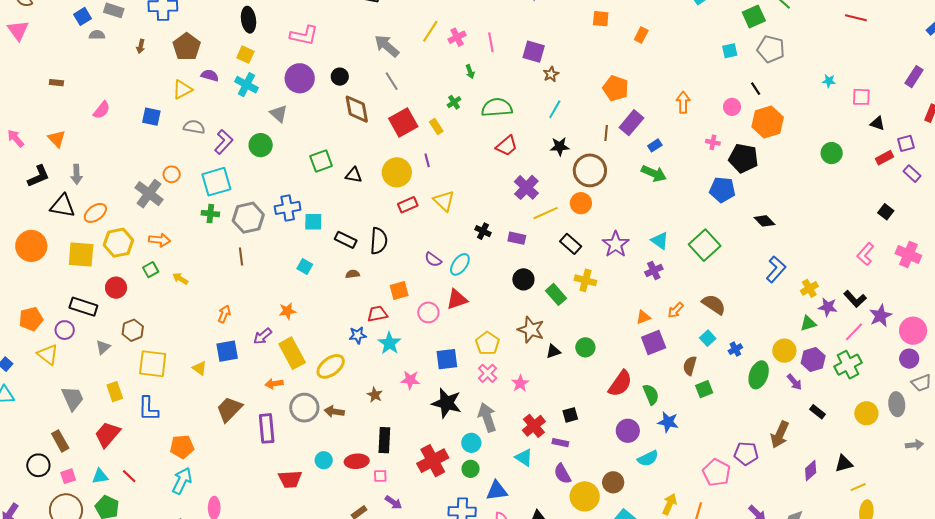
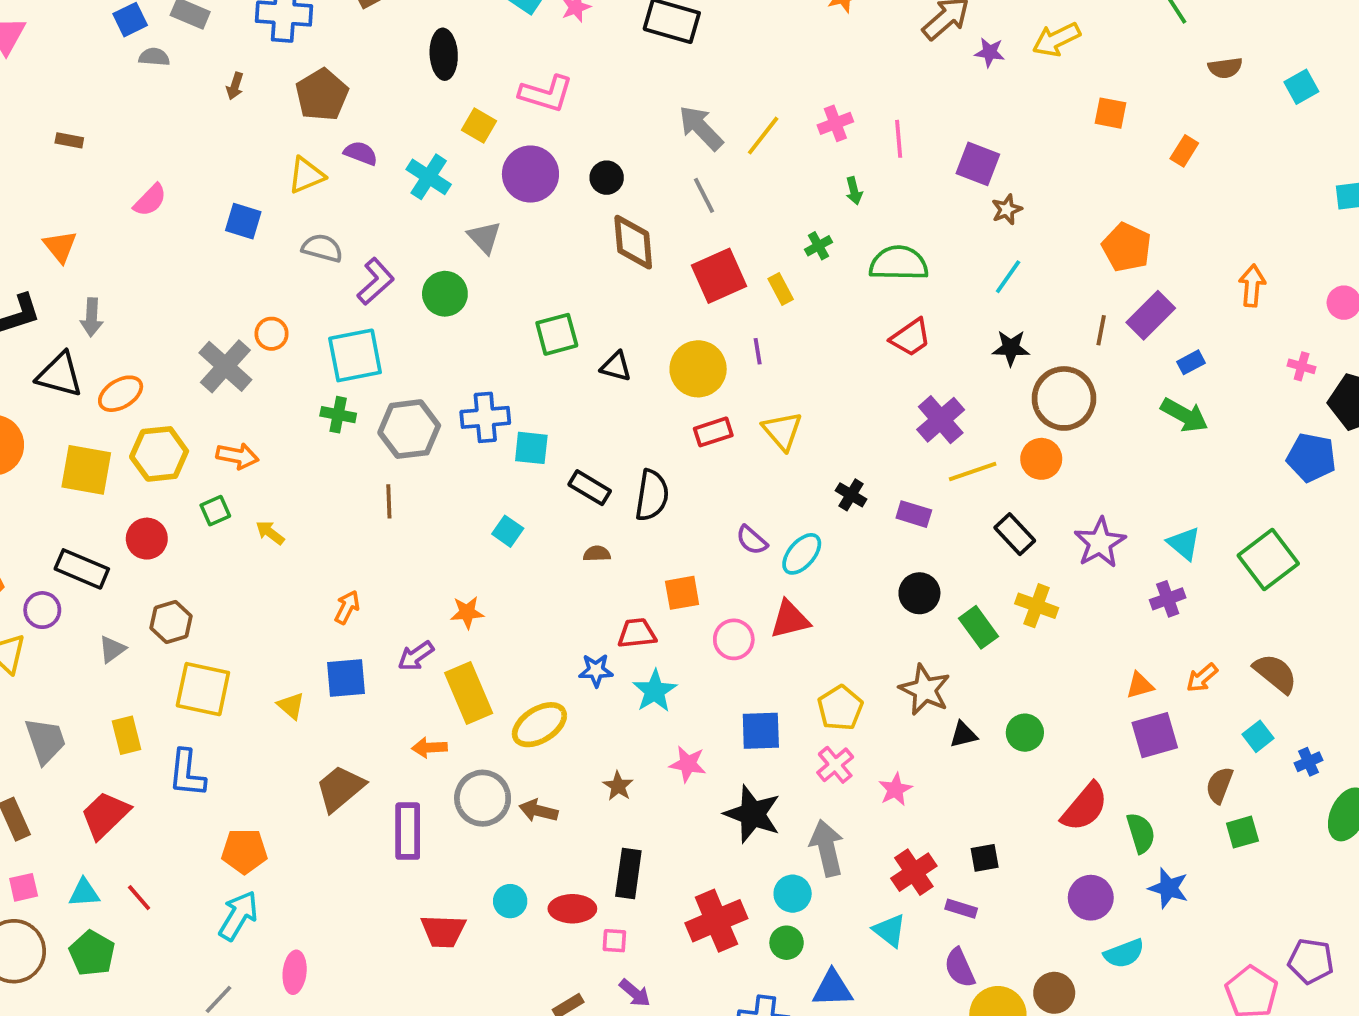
yellow line: (430, 31) -> (763, 136), moved
yellow square: (245, 55) -> (479, 126), moved

